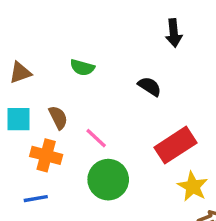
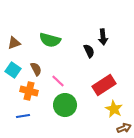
black arrow: (174, 33) -> (103, 37), moved
green semicircle: (82, 67) -> (50, 40), size x1.5
black semicircle: (150, 86) -> (89, 51), turned 32
cyan square: (18, 119) -> (13, 70), turned 35

